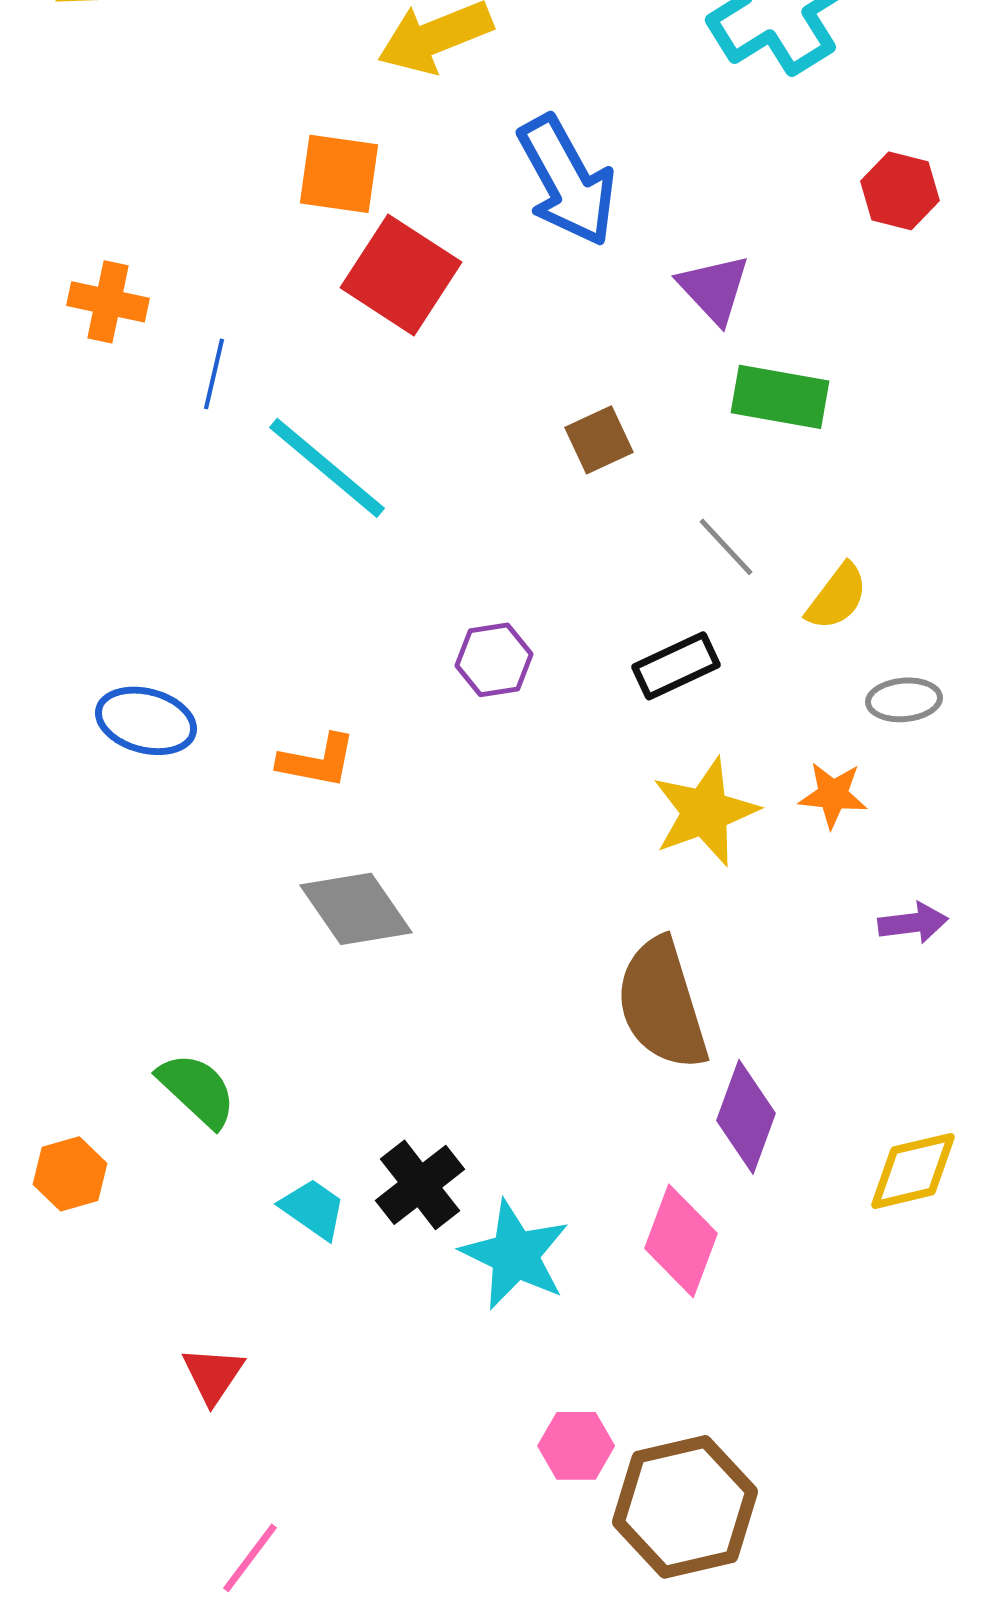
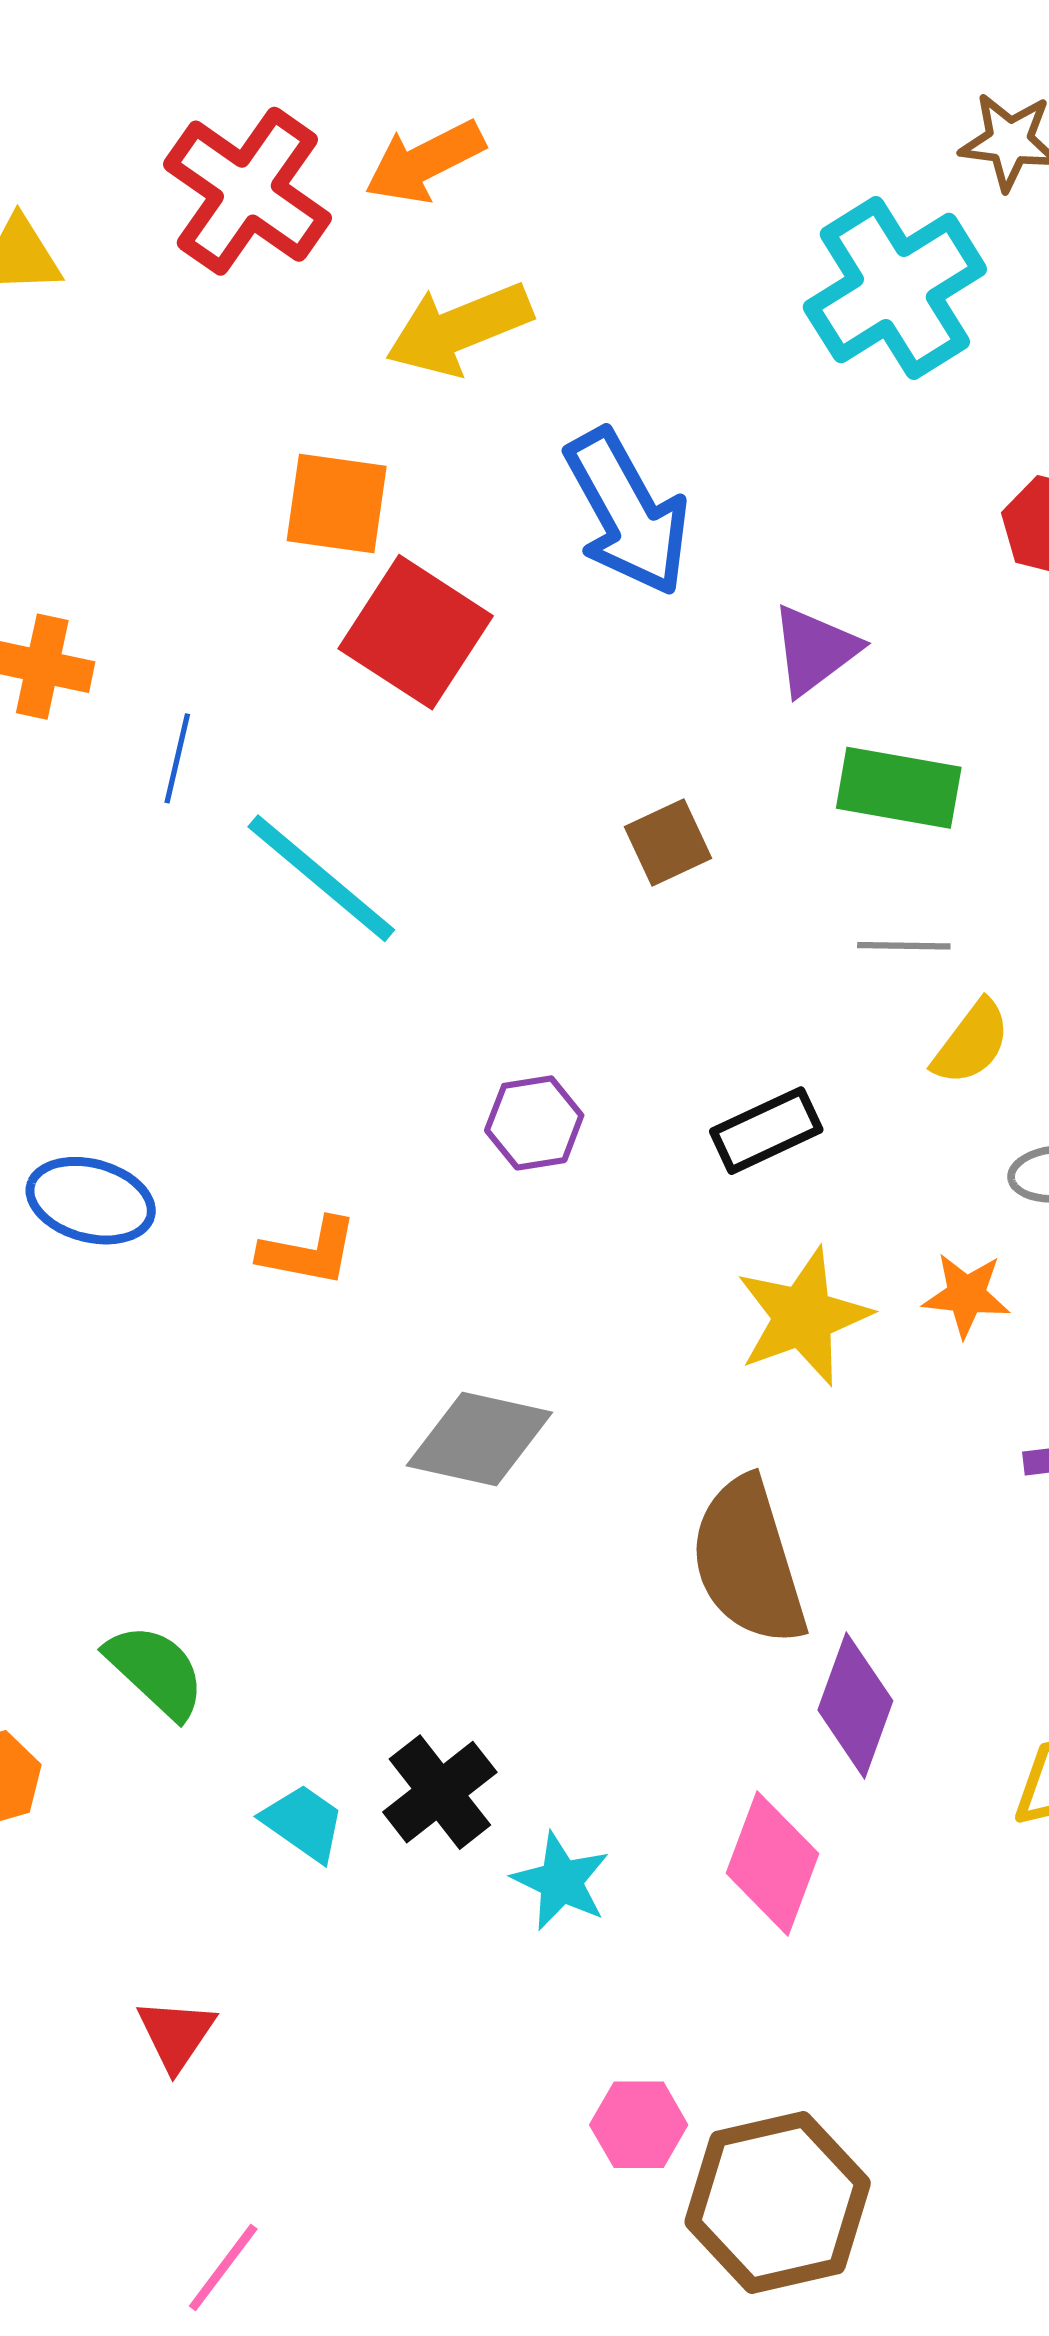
purple triangle: (714, 289) -> (815, 650), turned 36
gray line: (726, 547) -> (904, 946), moved, turned -46
gray diamond: (356, 909) -> (479, 1439), moved, turned -43
cyan star: (515, 1255) -> (561, 1881), size x0.7

